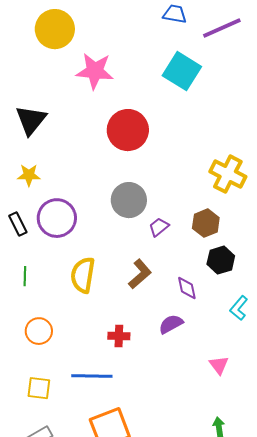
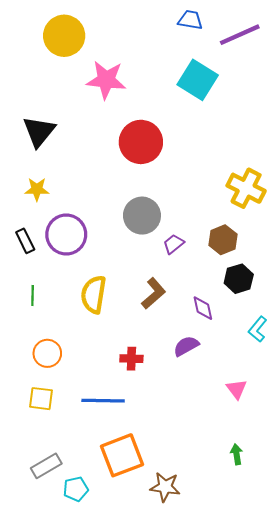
yellow square: (39, 388) -> (41, 399), moved

